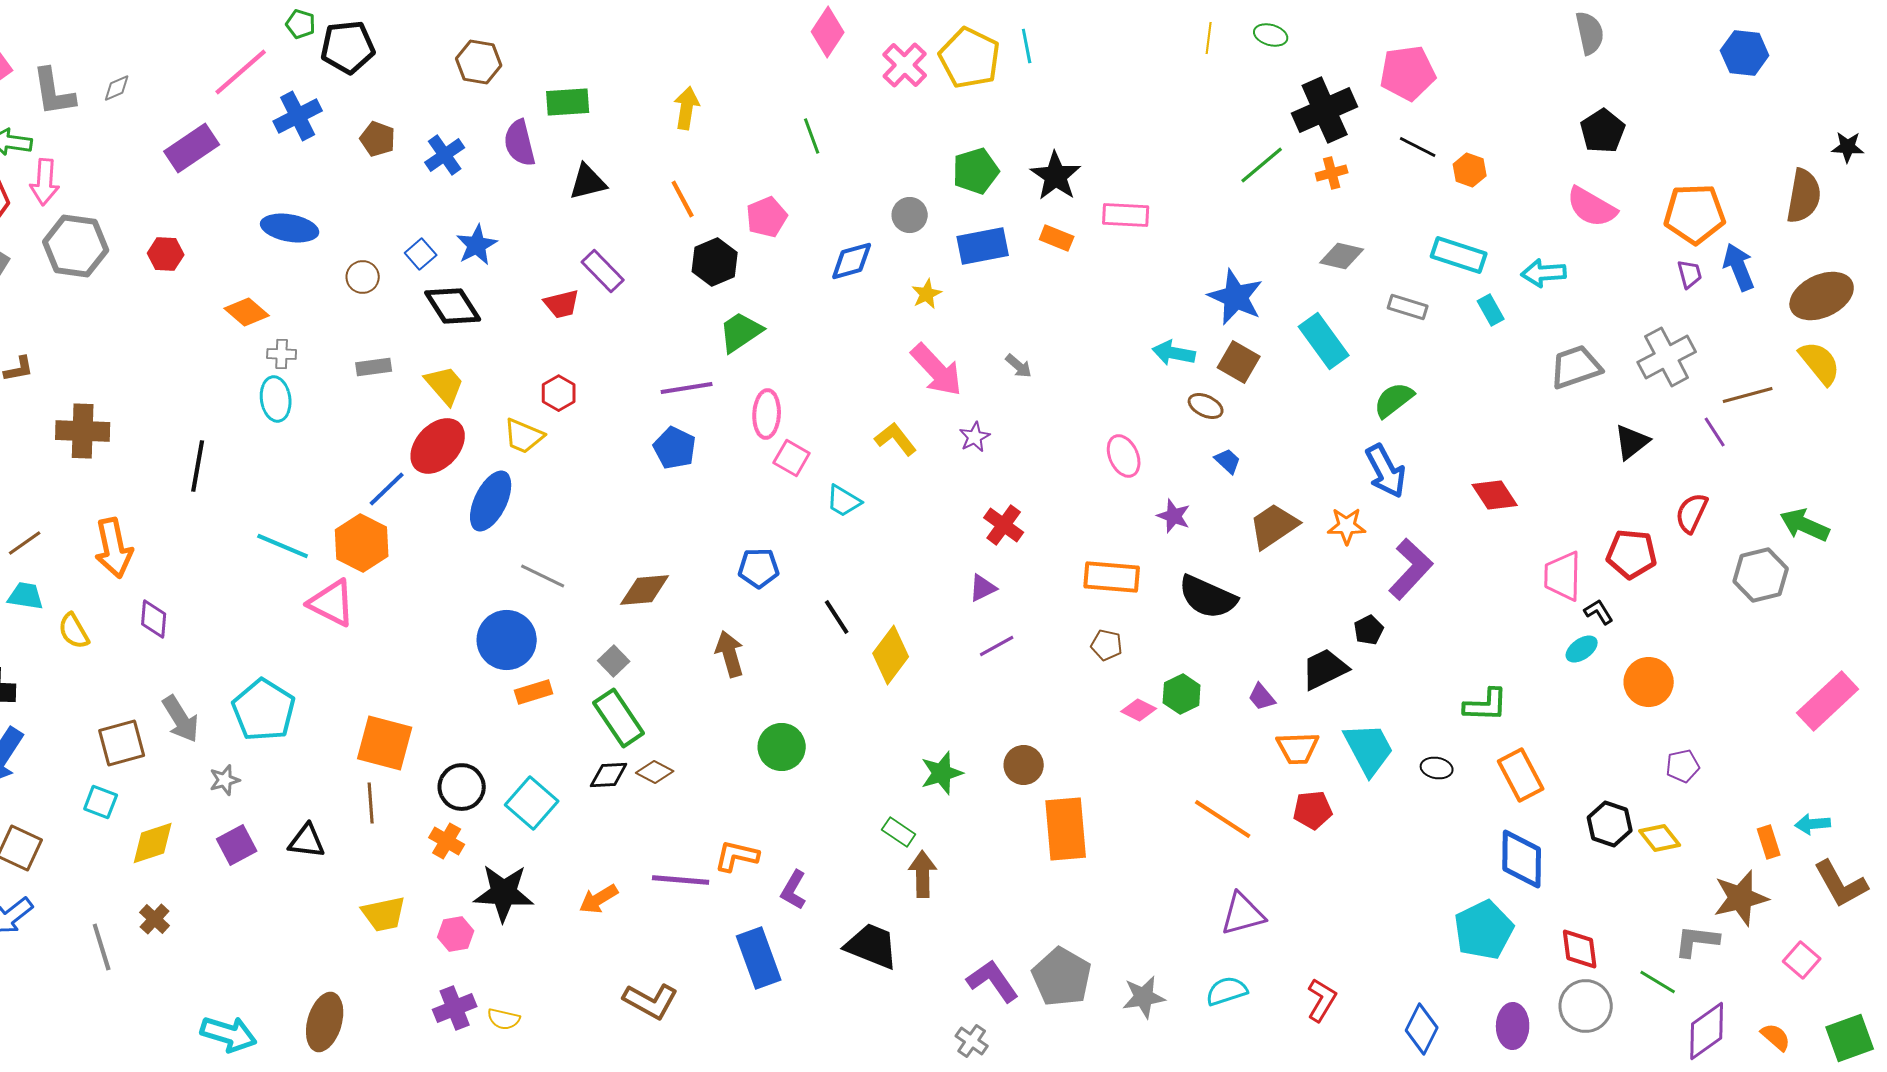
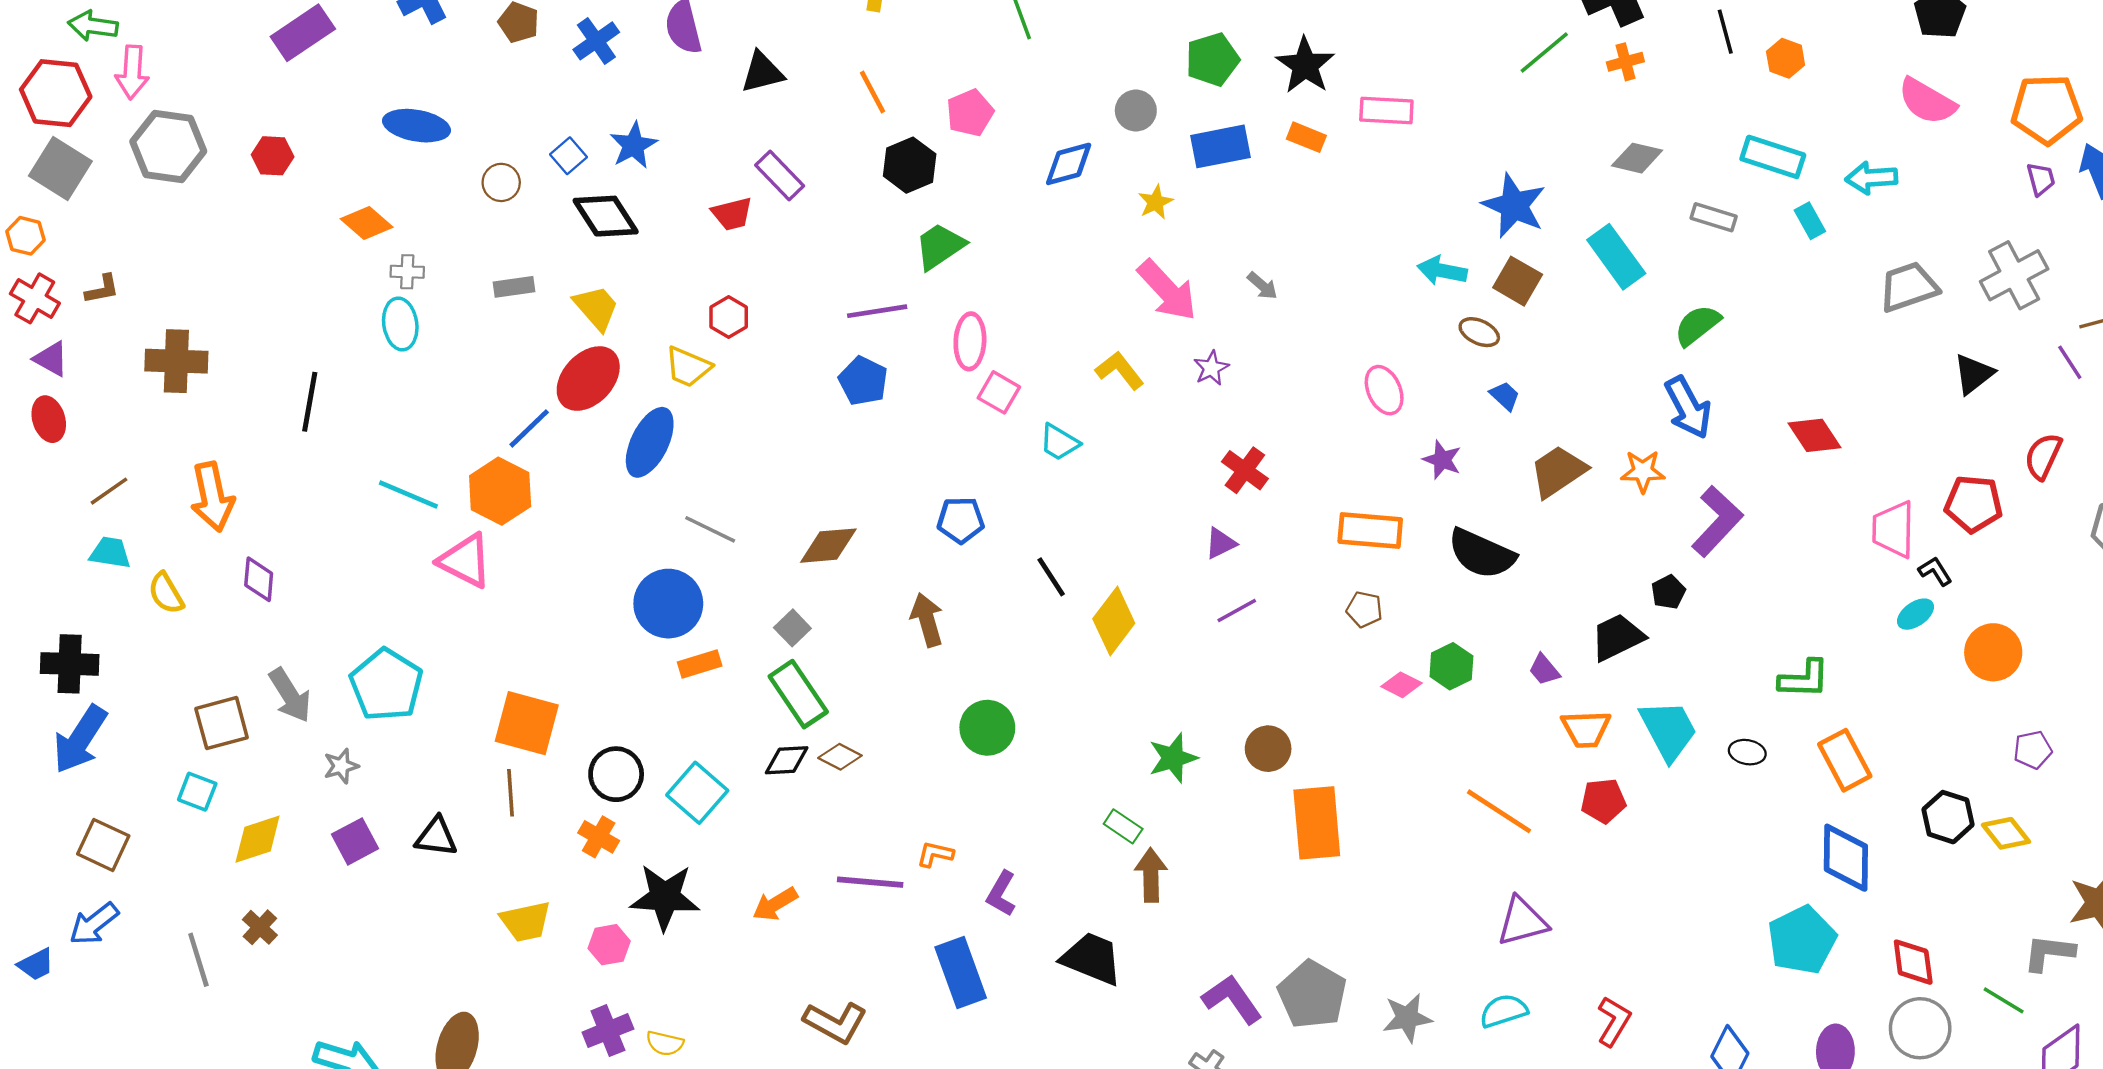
black line: (1418, 147) -> (1725, 32), turned 48
orange L-shape: (737, 856) -> (935, 854), size x0.7

